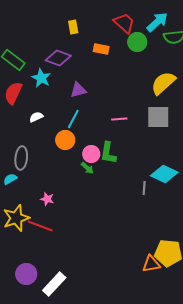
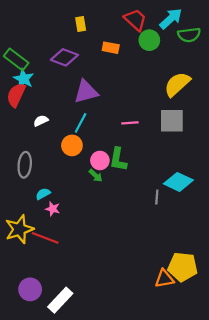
cyan star: (41, 78) -> (24, 79), moved
purple triangle: (78, 90) -> (86, 92), size x1.4
cyan semicircle: (10, 179) -> (43, 194), moved

